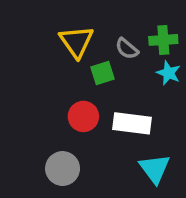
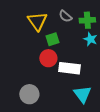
gray semicircle: (127, 49) -> (65, 16), moved
red circle: (83, 116) -> (48, 58), moved

